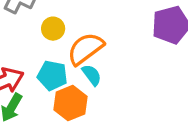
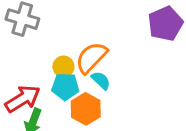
yellow circle: (53, 29) -> (63, 67), moved

